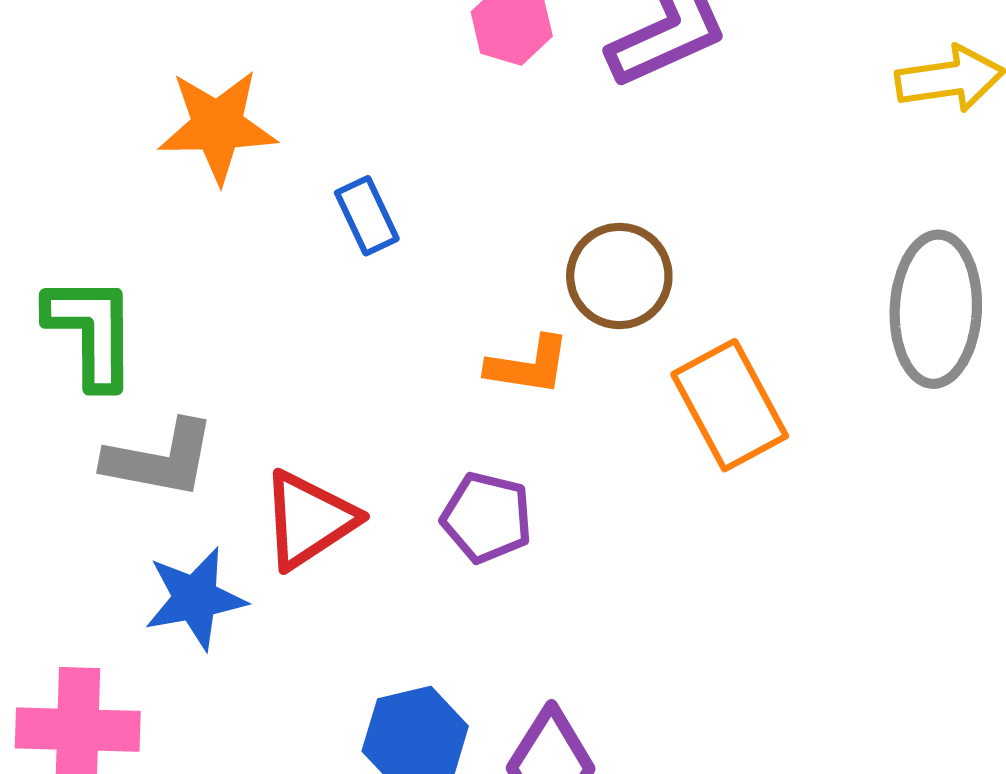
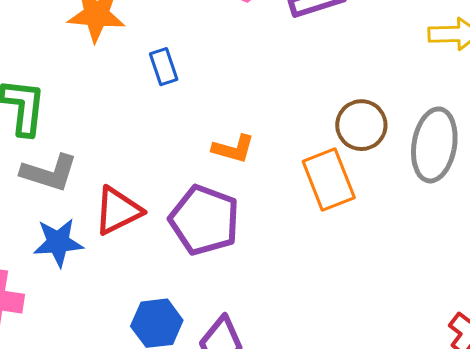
brown circle: (619, 276) -> (361, 125), moved
purple pentagon: (487, 517) -> (204, 220), size x1.6

